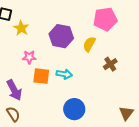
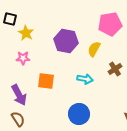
pink star: (29, 57) -> (23, 58), moved
cyan arrow: (64, 74) -> (85, 79), moved

